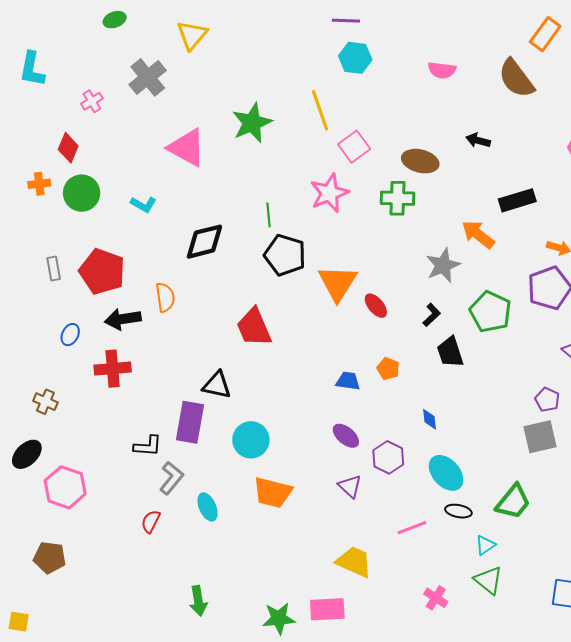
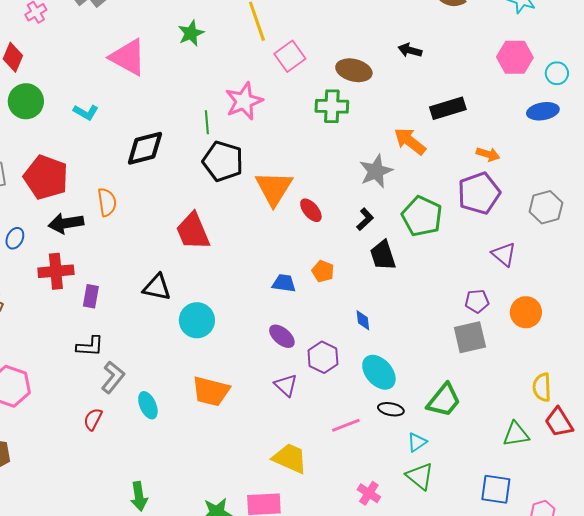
green star: (252, 123) -> (191, 33), size x0.7
pink star: (329, 193) -> (244, 101), moved
purple pentagon: (547, 400) -> (477, 301), turned -30
purple rectangle: (190, 422) -> (91, 296), moved, size x0.6
cyan circle: (251, 440) -> (197, 320), moved

